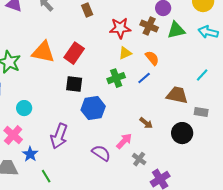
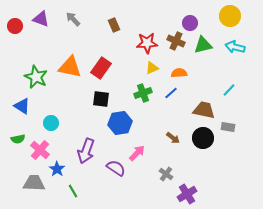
orange semicircle: (152, 58) -> (179, 73), turned -56
black circle: (182, 133) -> (203, 138), moved
pink arrow: (124, 141) -> (137, 153), moved
purple semicircle: (101, 153) -> (116, 168), moved

